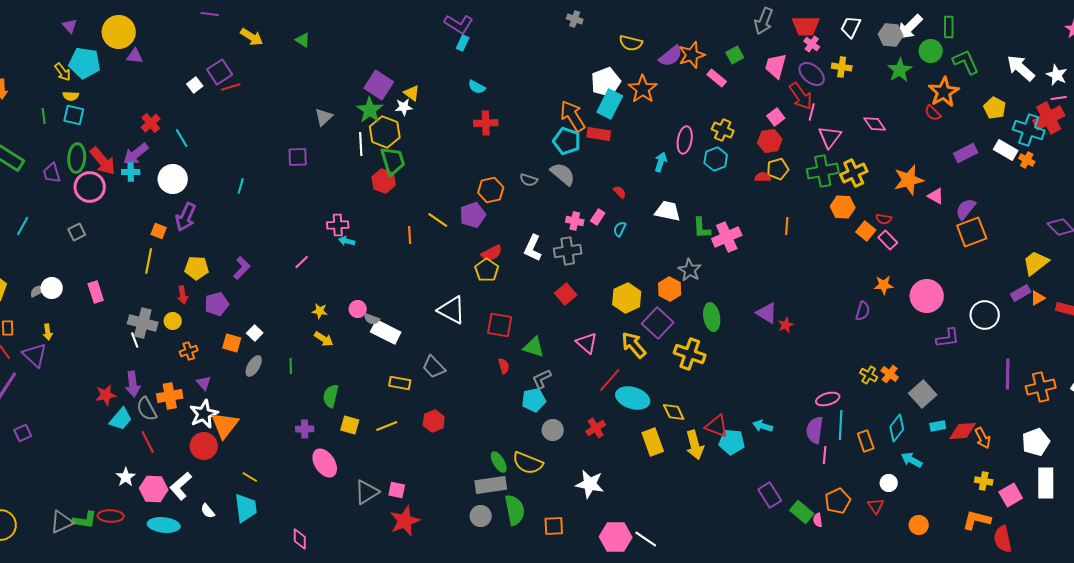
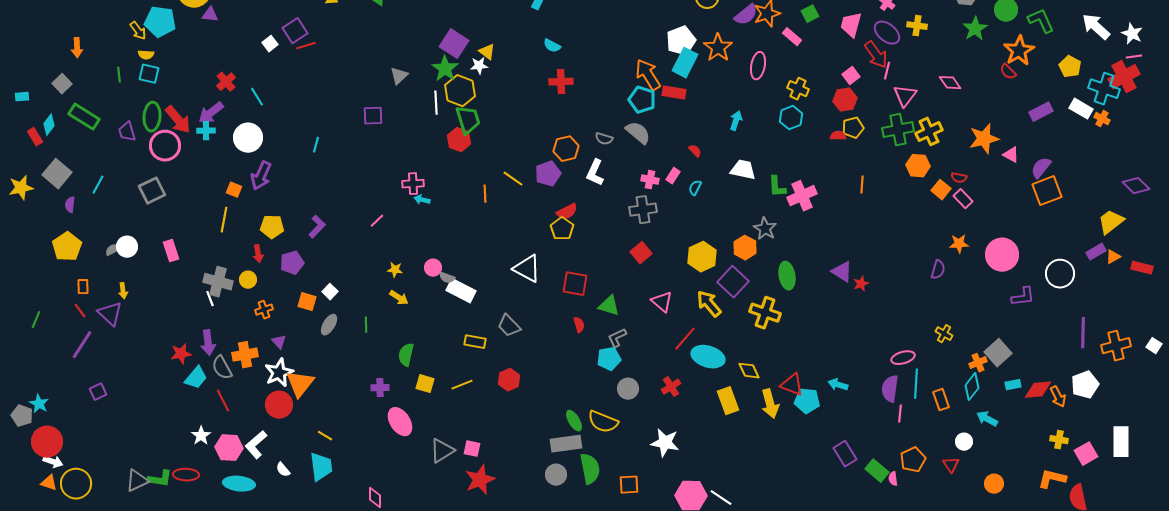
pink ellipse: (685, 140) -> (758, 66), moved
gray square: (77, 232) -> (152, 191), size x1.5
white L-shape: (533, 248) -> (595, 173), moved
orange cross: (890, 374) -> (978, 363), moved, turned 30
white pentagon: (1036, 442) -> (1085, 385), moved

